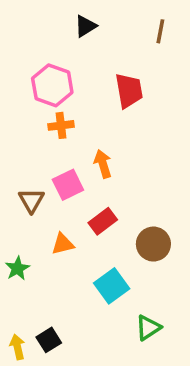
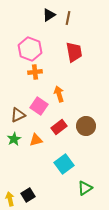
brown line: (160, 31) -> (68, 18), moved
pink square: (68, 185) -> (39, 106), turned -30
brown triangle: (31, 200) -> (18, 115), turned 35
brown circle: (153, 244) -> (86, 126), moved
green star: (17, 268) -> (14, 139), moved

